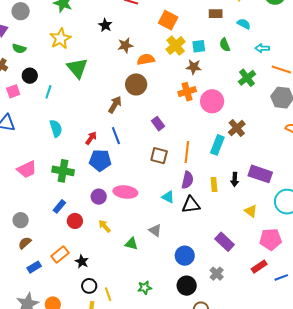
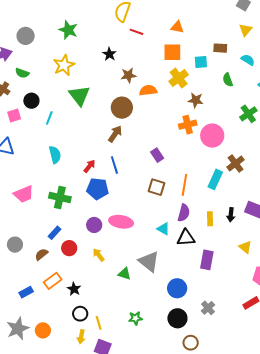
orange square: (168, 20) -> (172, 52), turned -30
cyan square: (199, 46) -> (201, 62), moved
brown circle: (136, 84) -> (122, 108), moved
gray triangle: (155, 230) -> (149, 262), size x1.6
purple rectangle: (225, 242) -> (207, 260), moved, turned 54
brown semicircle: (25, 243) -> (41, 254), moved

